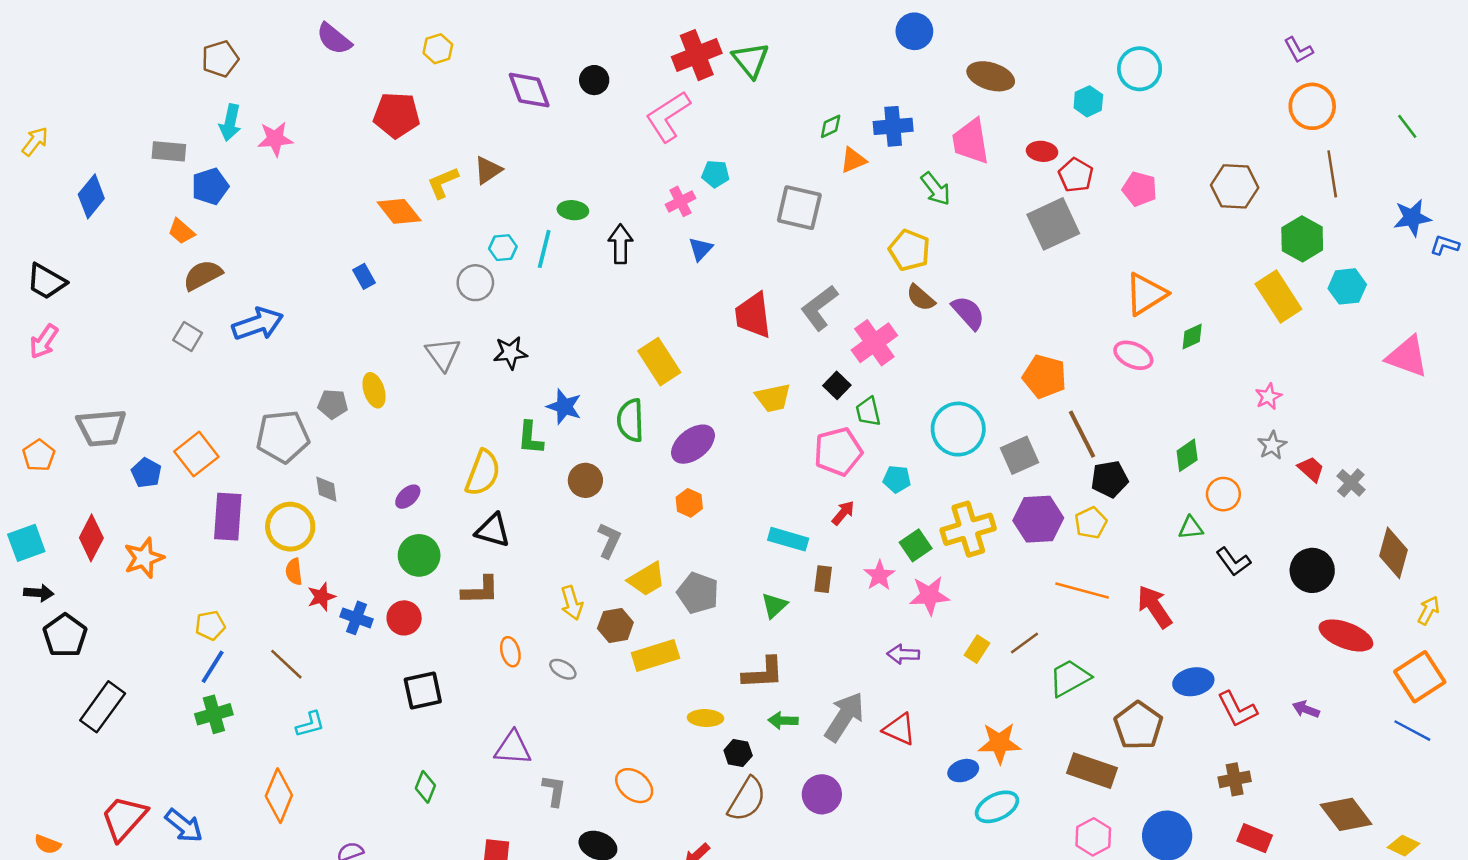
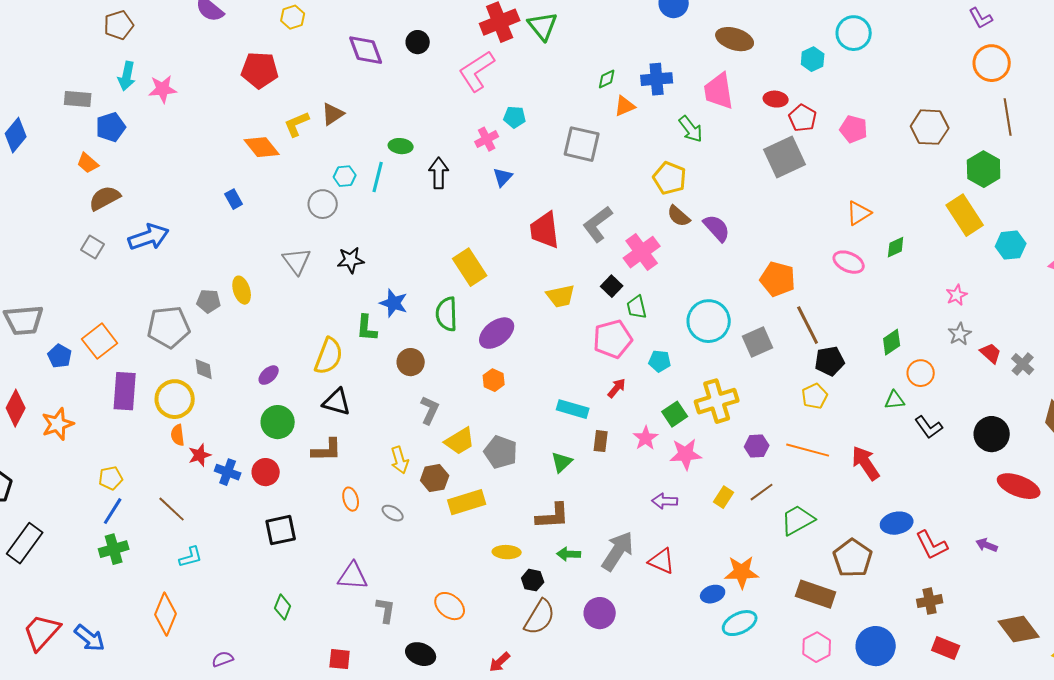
cyan hexagon: (1347, 286) -> (1011, 245), moved
orange triangle: (1146, 294) -> (859, 213), size x0.7
purple hexagon: (1038, 519) -> (757, 446), moved, size x0.6

